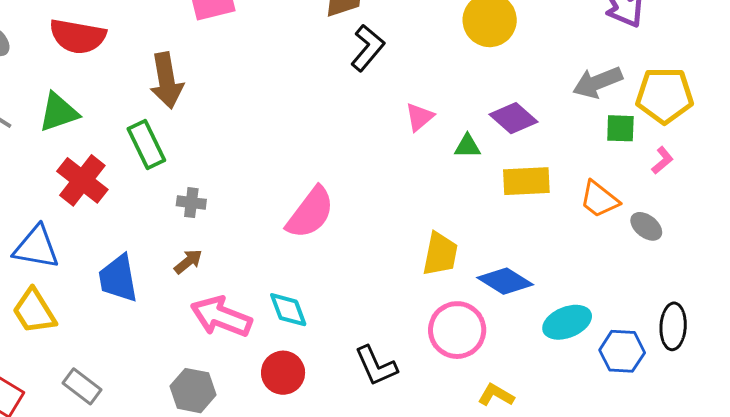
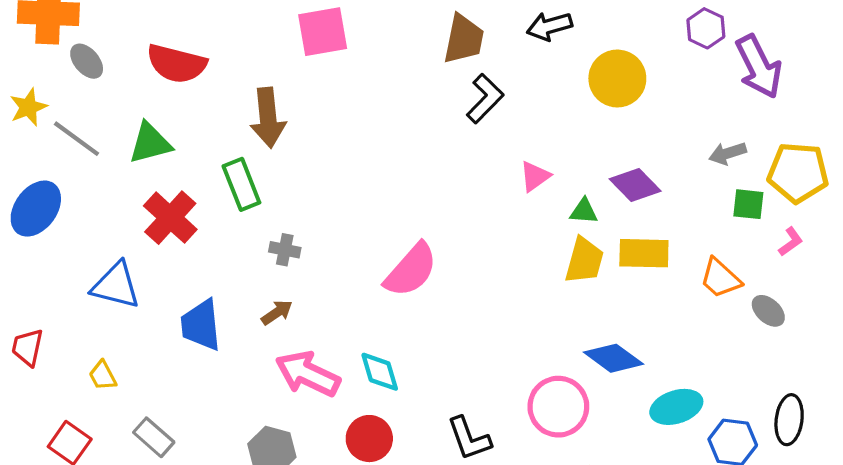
gray arrow: (598, 82) -> (728, 153), size x0.7
yellow trapezoid: (440, 254) -> (584, 261), moved
yellow trapezoid: (34, 311) -> (103, 376), moved, size x0.6

